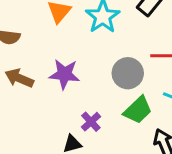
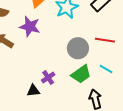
purple star: (64, 74) -> (30, 27), moved

